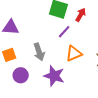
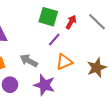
gray arrow: (39, 52) -> (29, 61), turned 138

